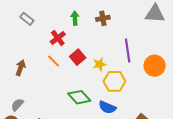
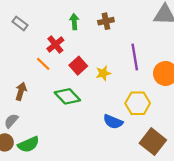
orange line: (54, 61) -> (43, 64), moved
brown arrow: (21, 68) -> (21, 91), moved
yellow hexagon: (114, 81) -> (138, 103), moved
green diamond: (79, 97) -> (67, 96), moved

